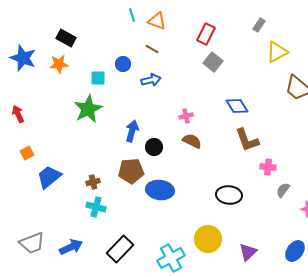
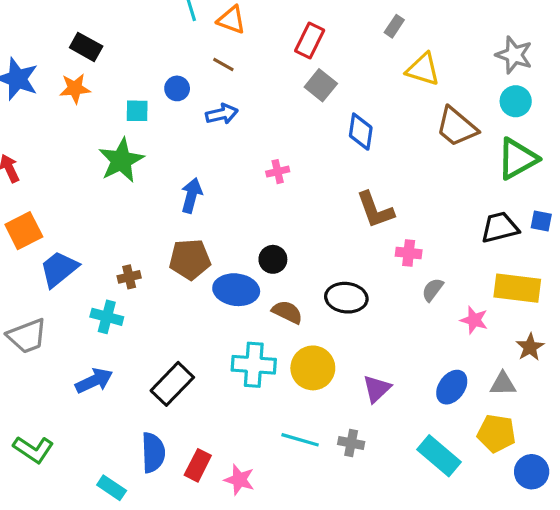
yellow triangle: (277, 52) -> (423, 69), turned 45
blue diamond: (237, 106) -> (361, 132), moved, turned 40
brown semicircle: (192, 141) -> (287, 312), moved
black circle: (154, 147) -> (273, 259), moved
orange square: (27, 153) -> (24, 231), size x1.6
cyan cross: (96, 207) -> (107, 317), moved
gray trapezoid: (32, 243) -> (27, 336), moved
cyan cross: (171, 258) -> (254, 365), moved, turned 32

